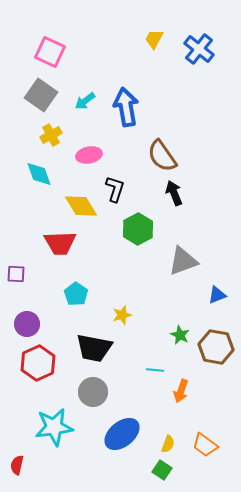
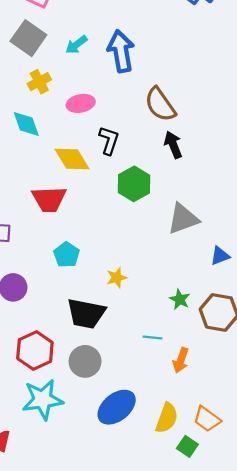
red hexagon: (38, 363) -> (35, 351), moved
yellow semicircle: (168, 444) -> (167, 418), size x1.6
green square: (162, 470) -> (187, 446), moved

